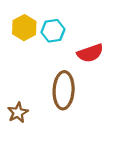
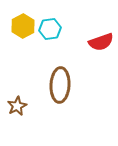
red semicircle: (90, 53) -> (101, 42), moved

